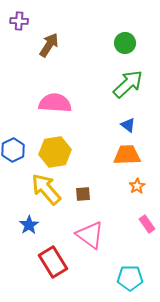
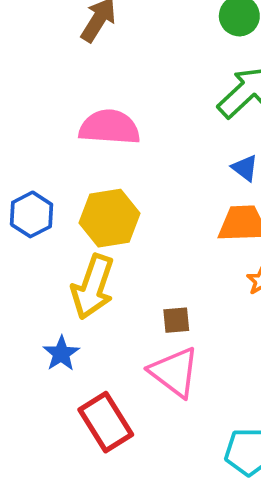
yellow arrow: (46, 189) -> (93, 287), turned -120
brown square: (83, 194) -> (176, 320), moved

